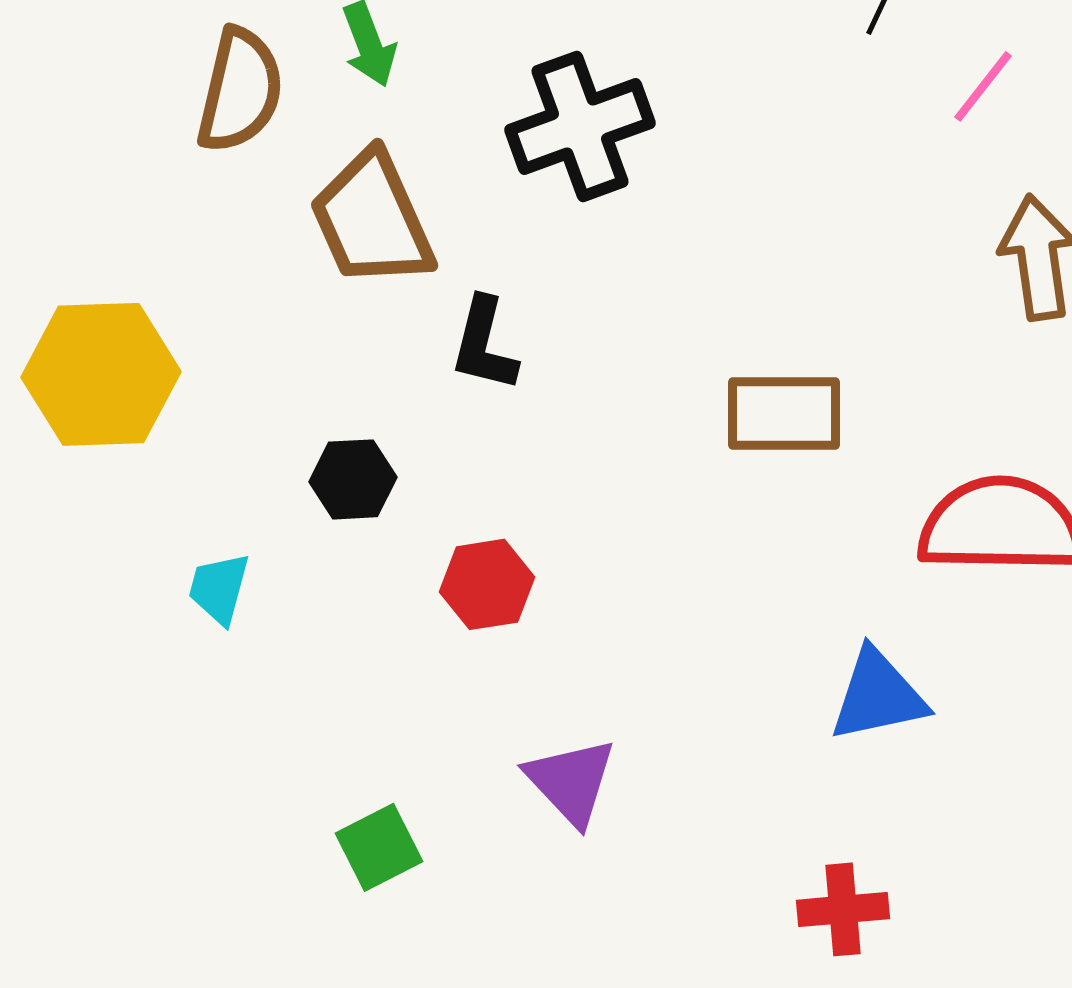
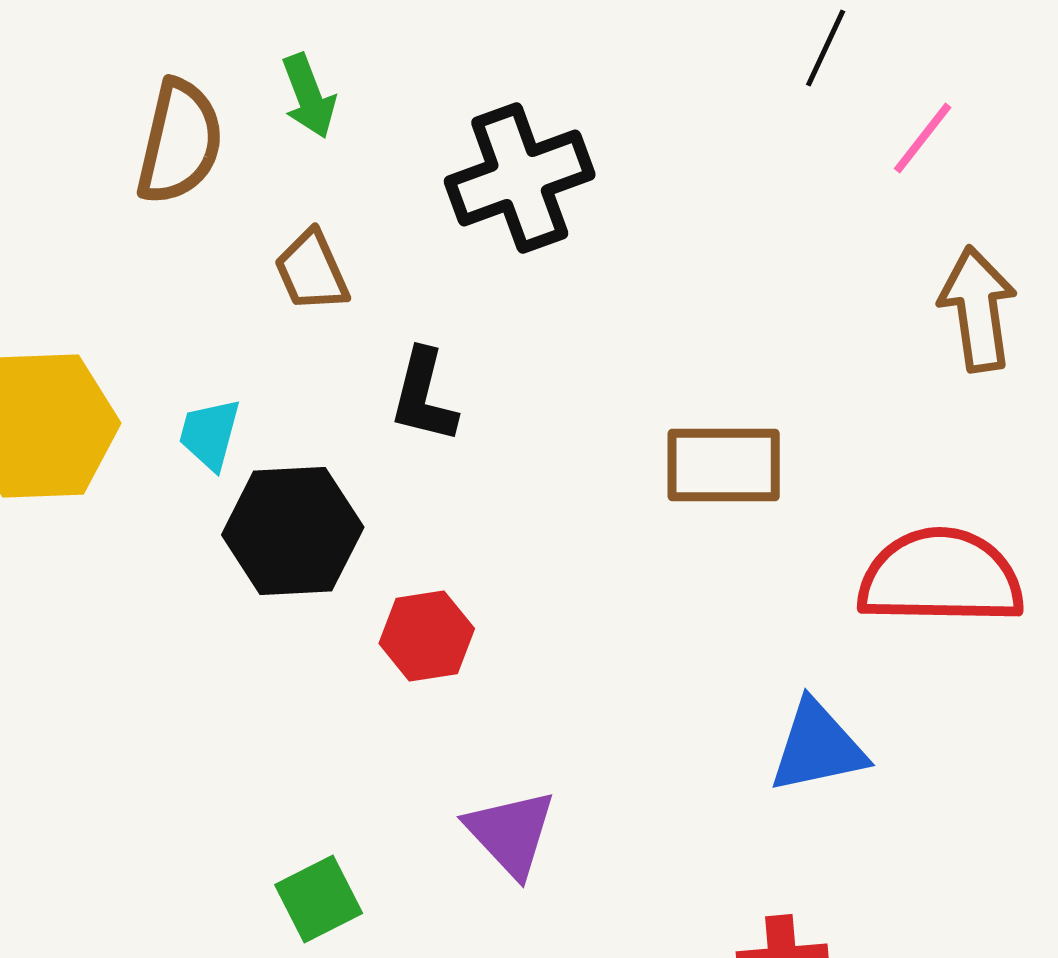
brown trapezoid: (372, 219) -> (312, 271), size x0.6
black hexagon: (353, 479) -> (293, 531), size x1.6
cyan trapezoid: (219, 588) -> (210, 434), moved

